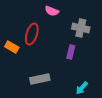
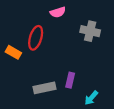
pink semicircle: (52, 11) -> (58, 12), turned -40
purple rectangle: (71, 52) -> (70, 80), moved

